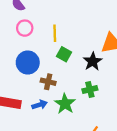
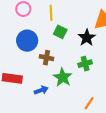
blue arrow: (40, 105) -> (41, 90), moved

